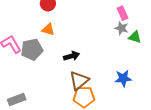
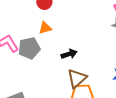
orange triangle: (48, 29) -> (45, 28), turned -32

